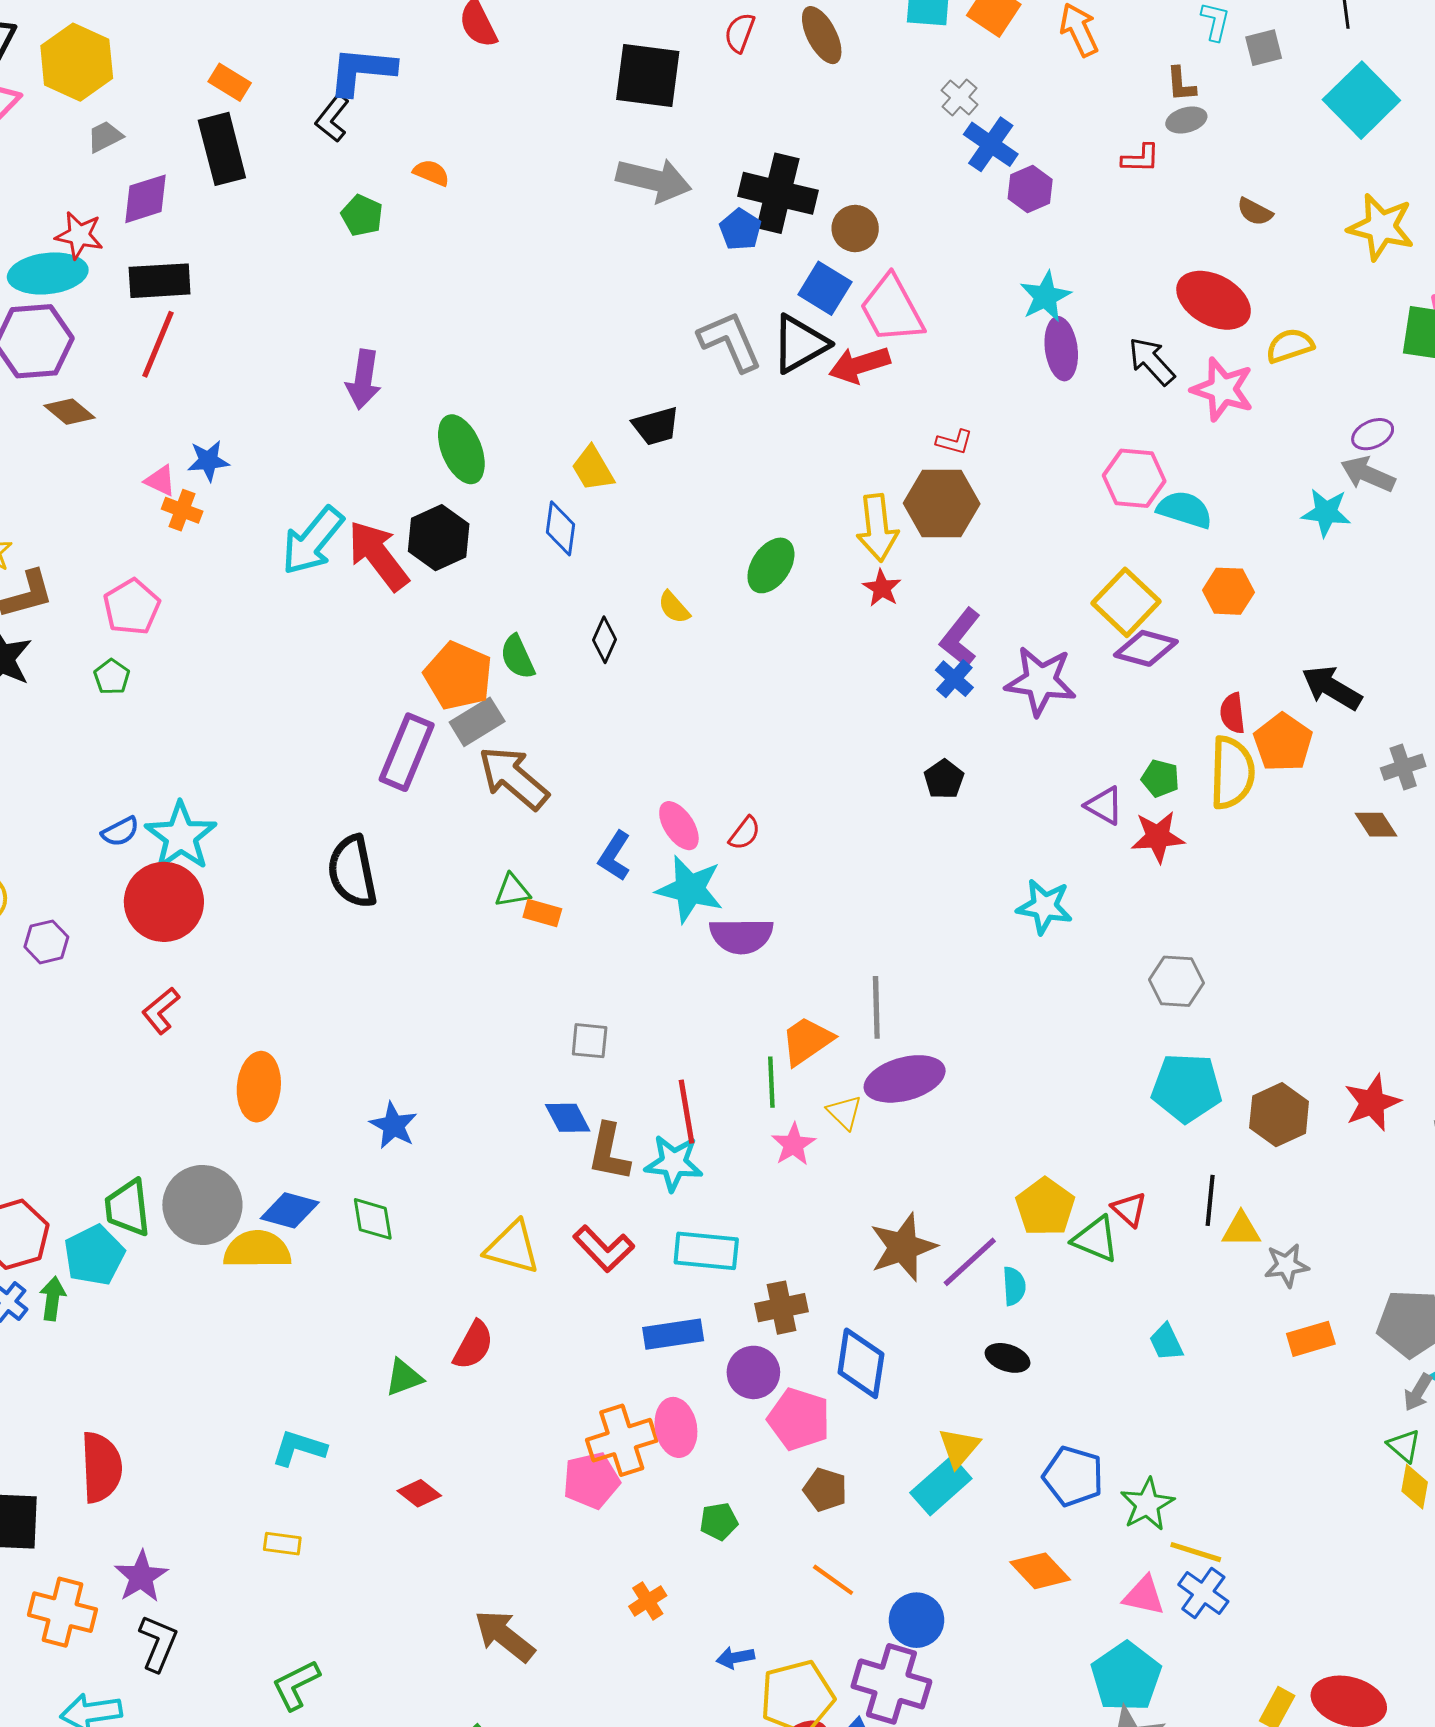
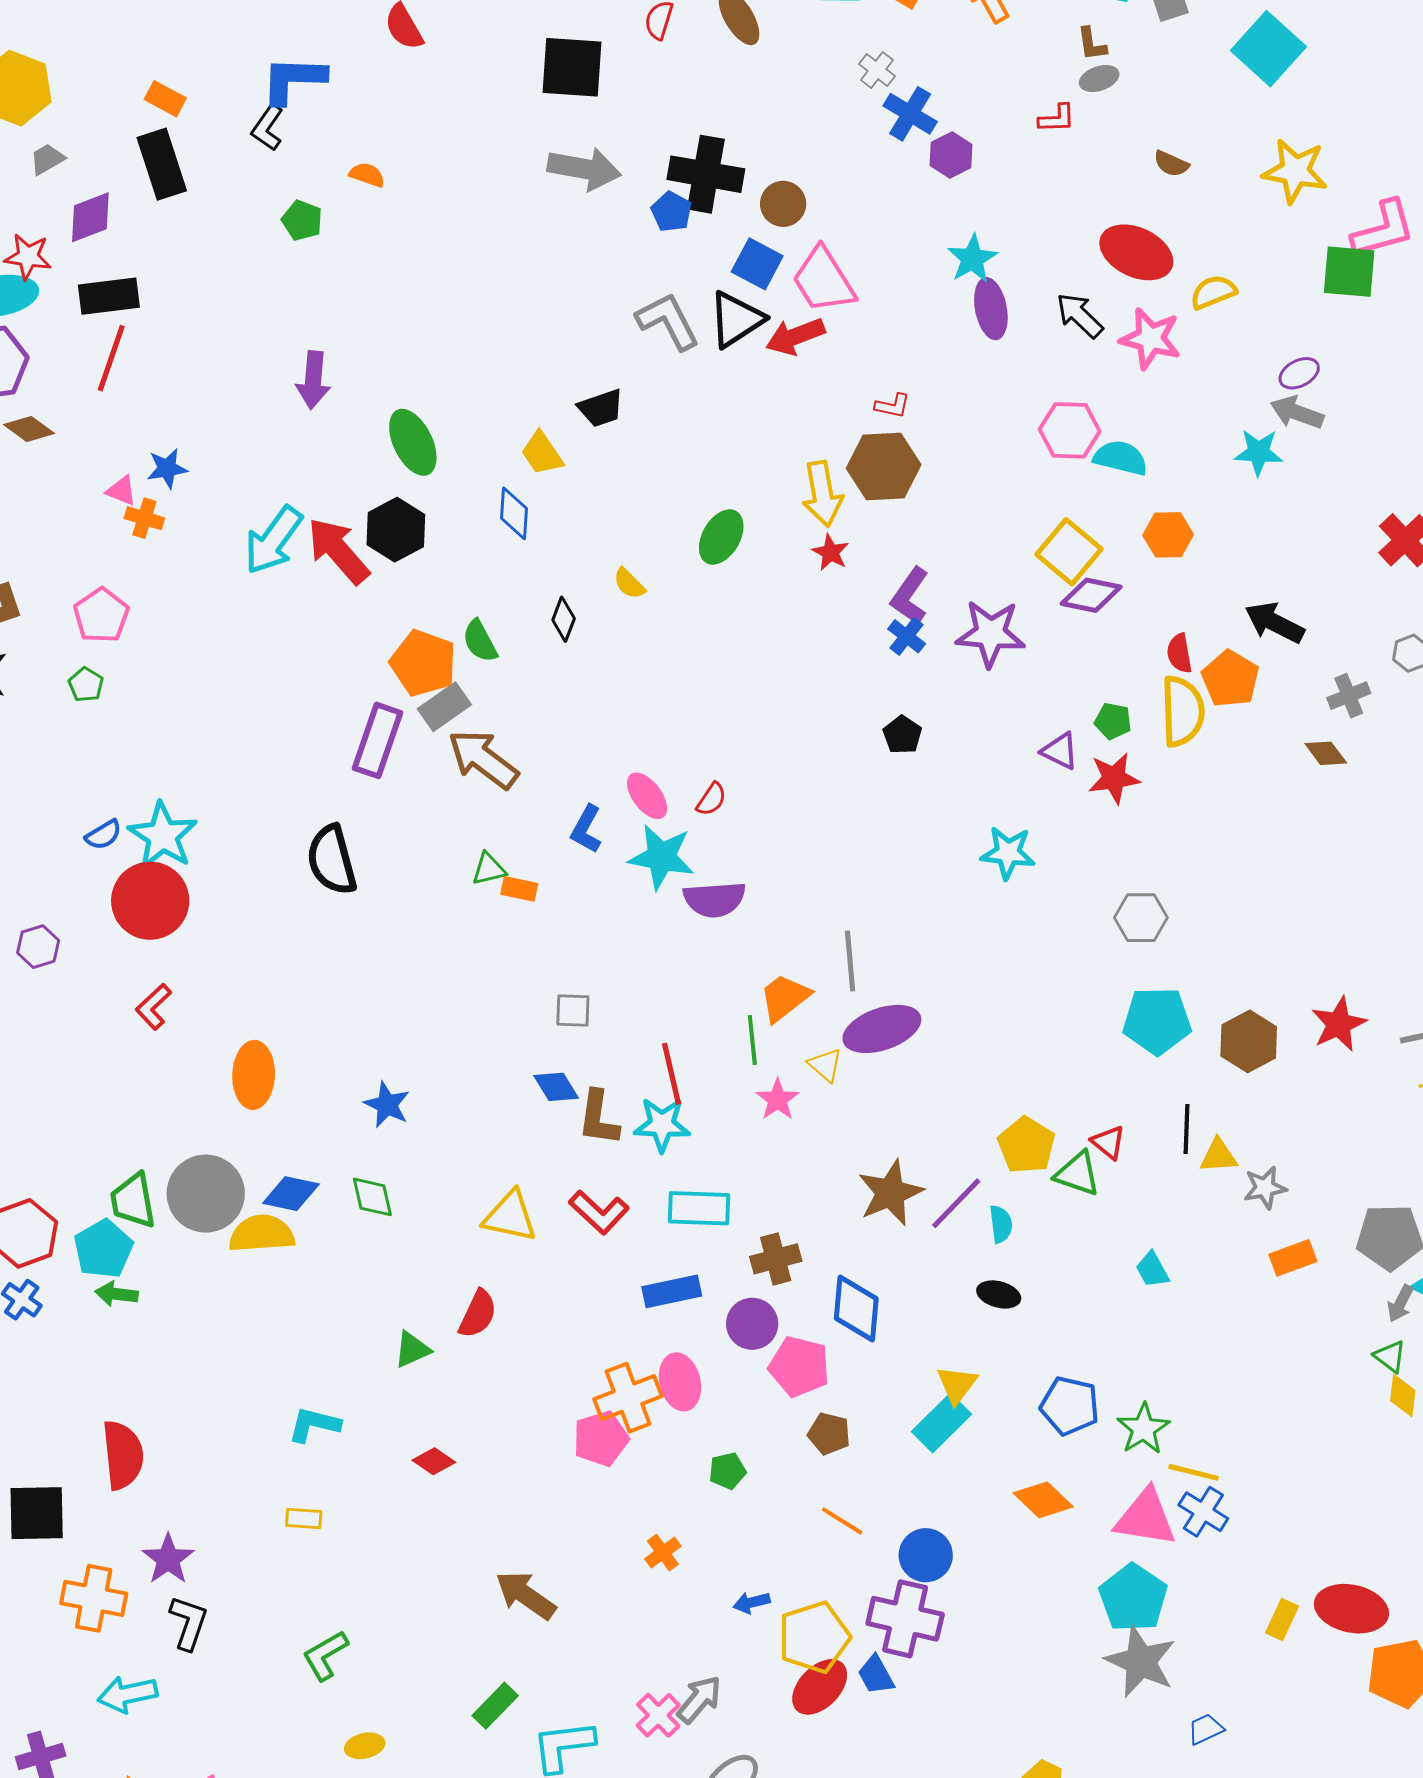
green arrow: (53, 1299) -> (117, 1294), moved, turned -87
pink triangle: (1144, 1596) -> (1146, 1518), size x1.5

